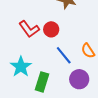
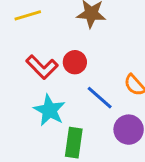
cyan star: (21, 67) -> (49, 110), moved

